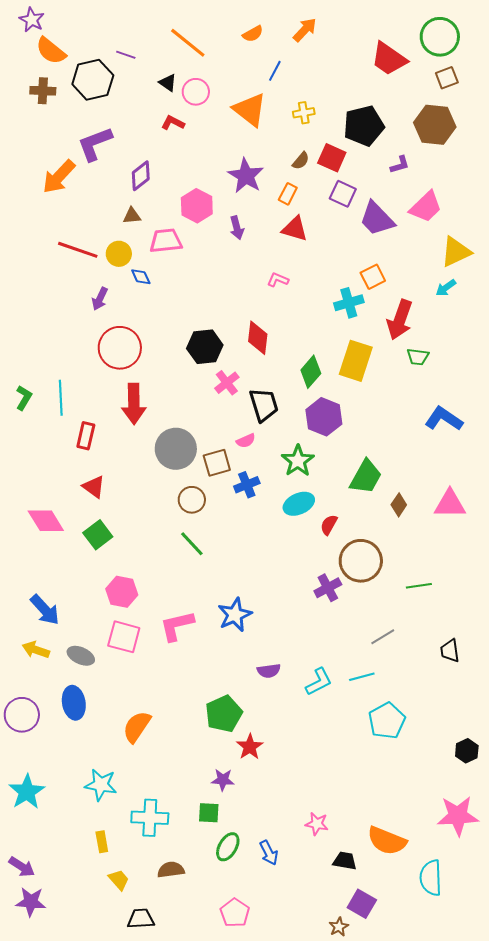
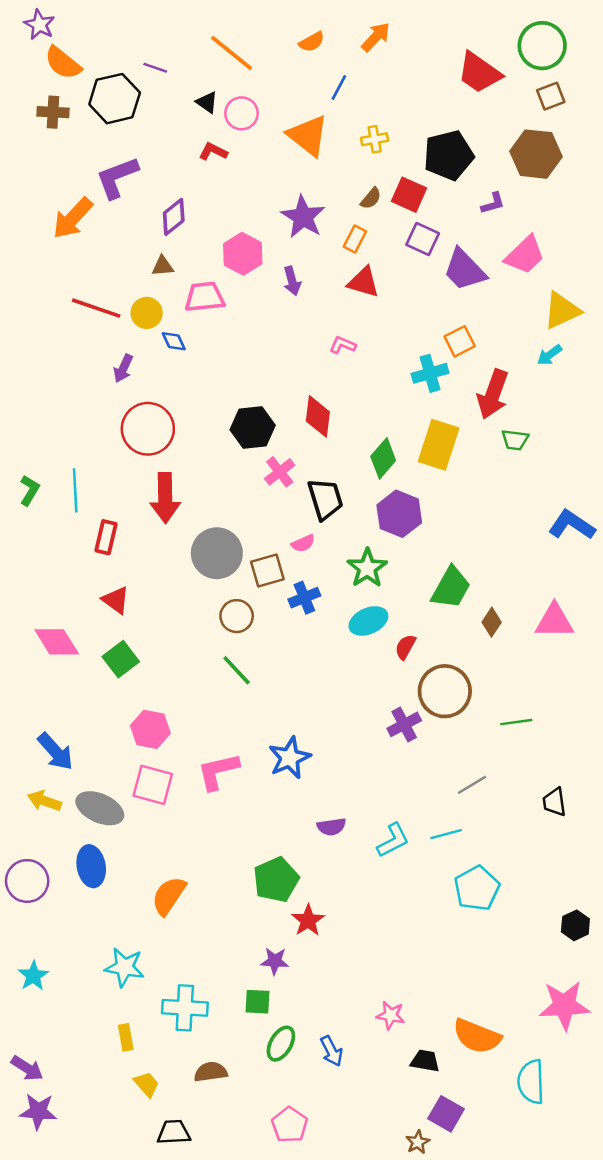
blue L-shape: (444, 419) -> (572, 525), moved
gray ellipse: (81, 656) -> (100, 808), size x1.4
cyan star: (27, 792) -> (33, 976), size x0.7

